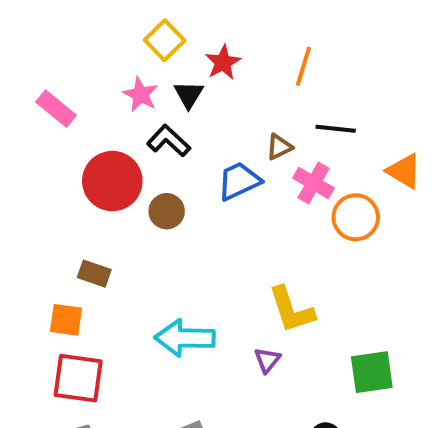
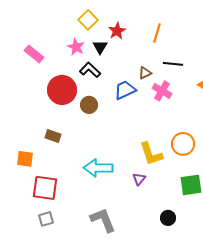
orange circle: (356, 217) -> (183, 144), moved
orange square: (66, 320) -> (25, 159), moved

